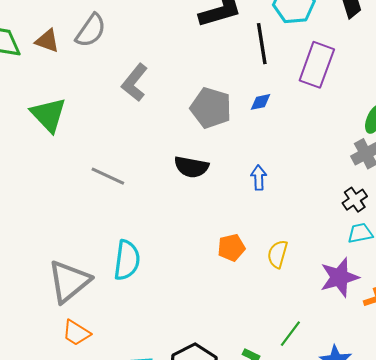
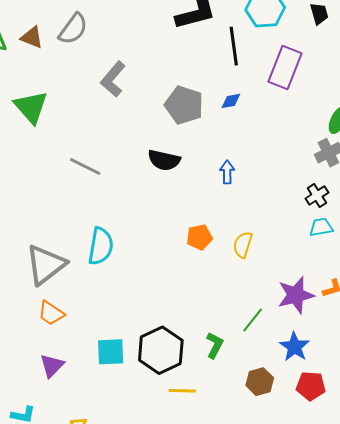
purple star: (339, 277) -> (296, 295), moved

